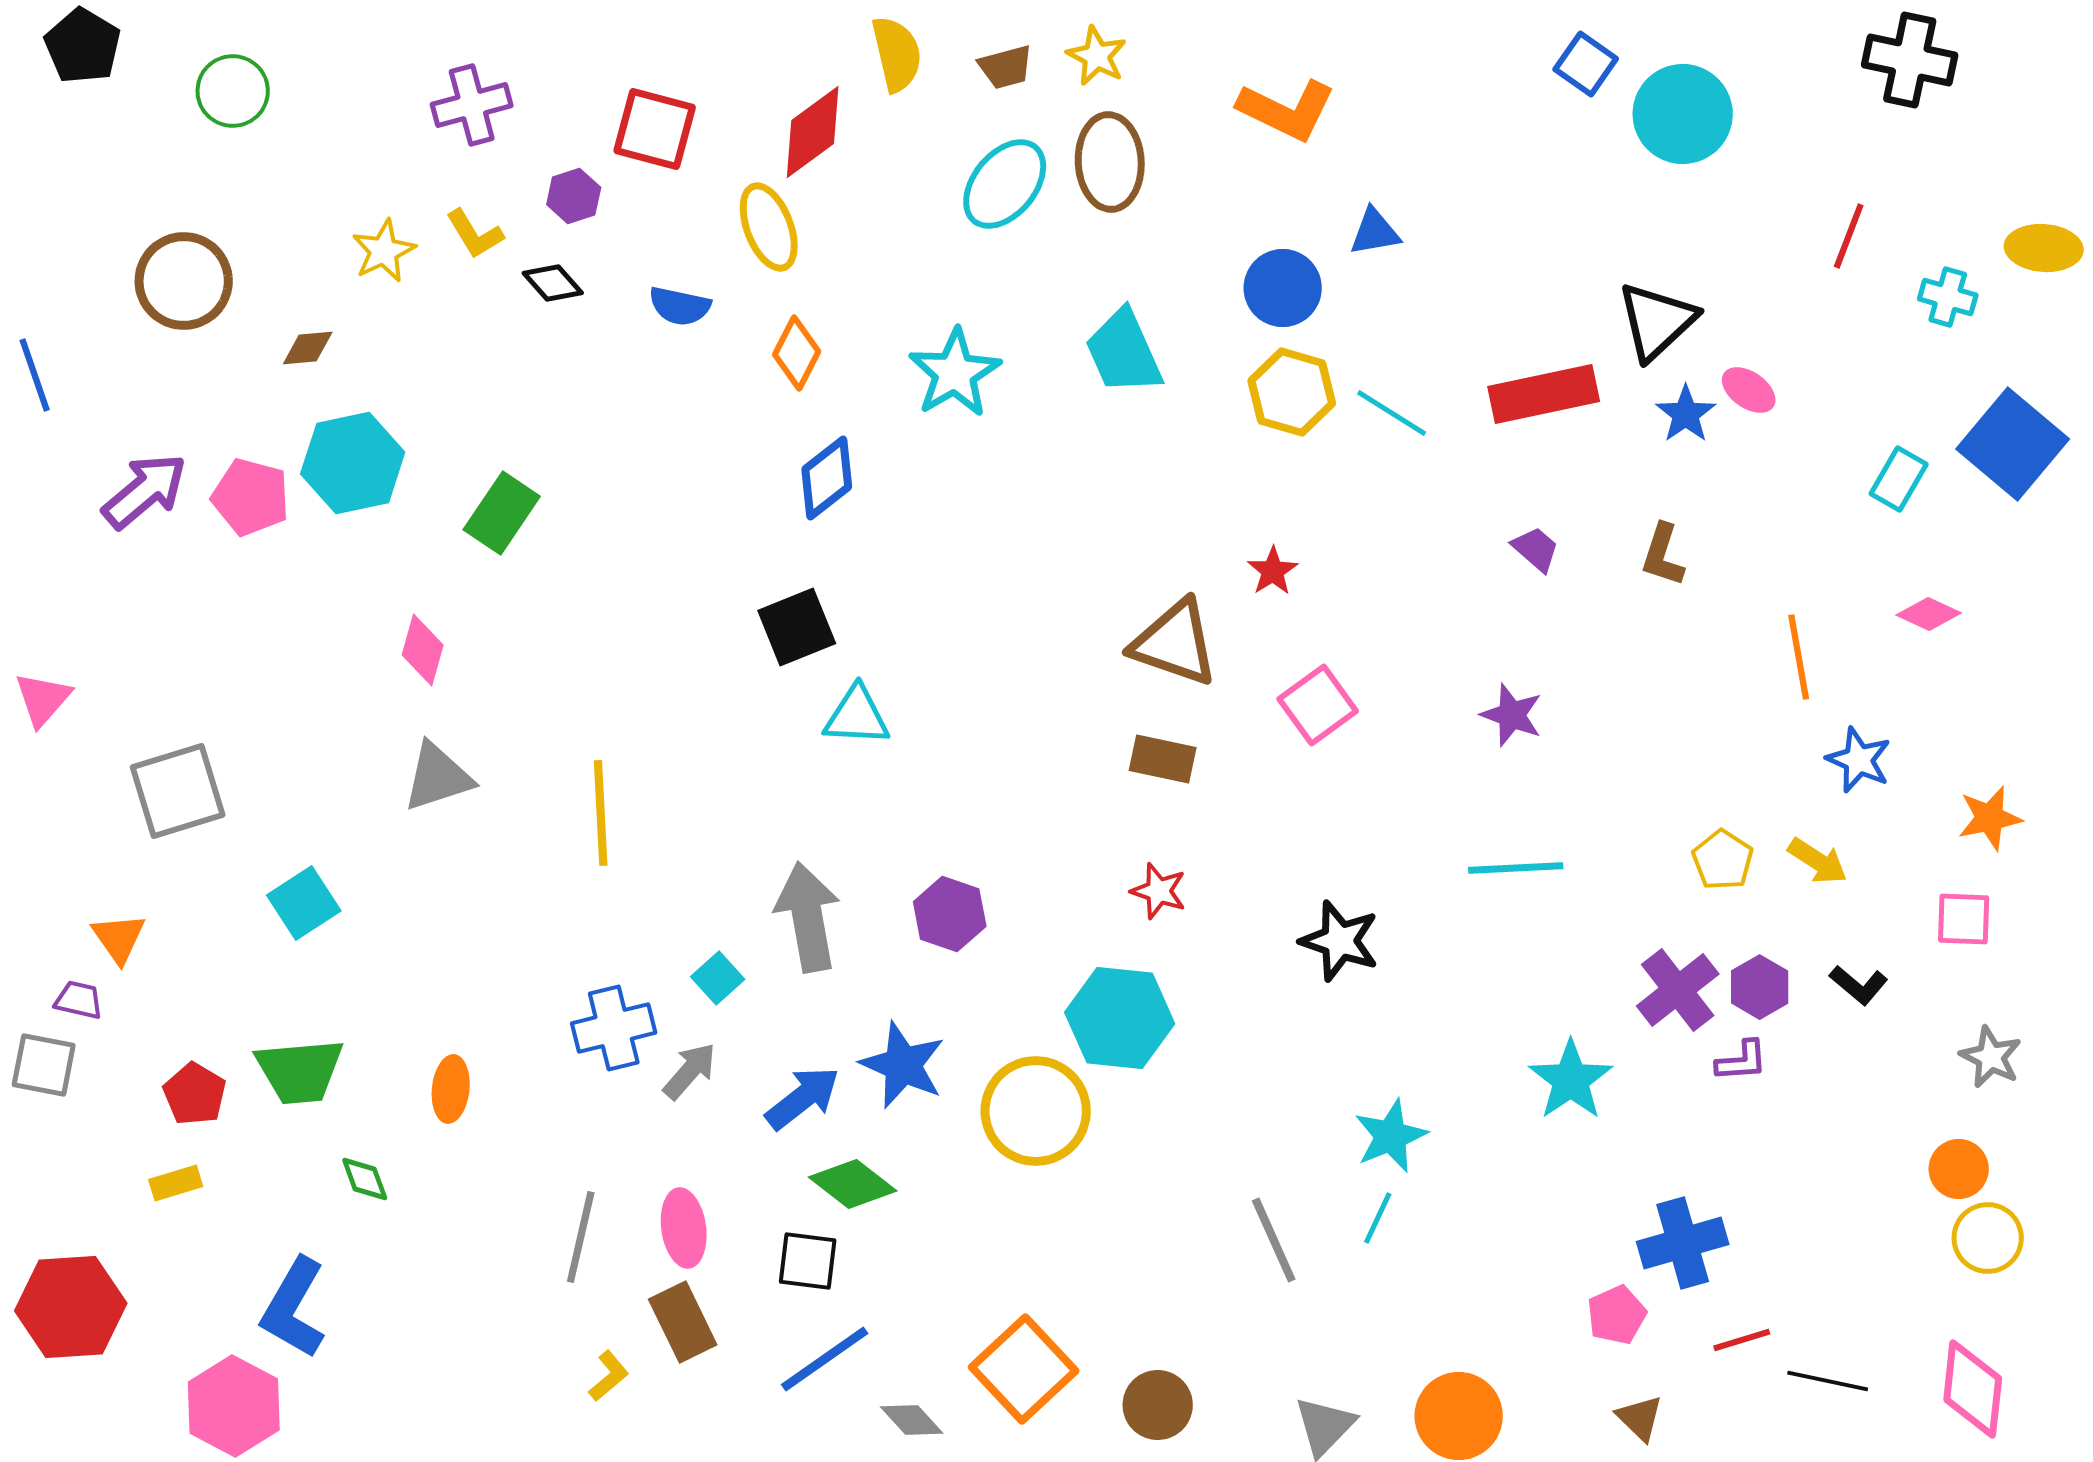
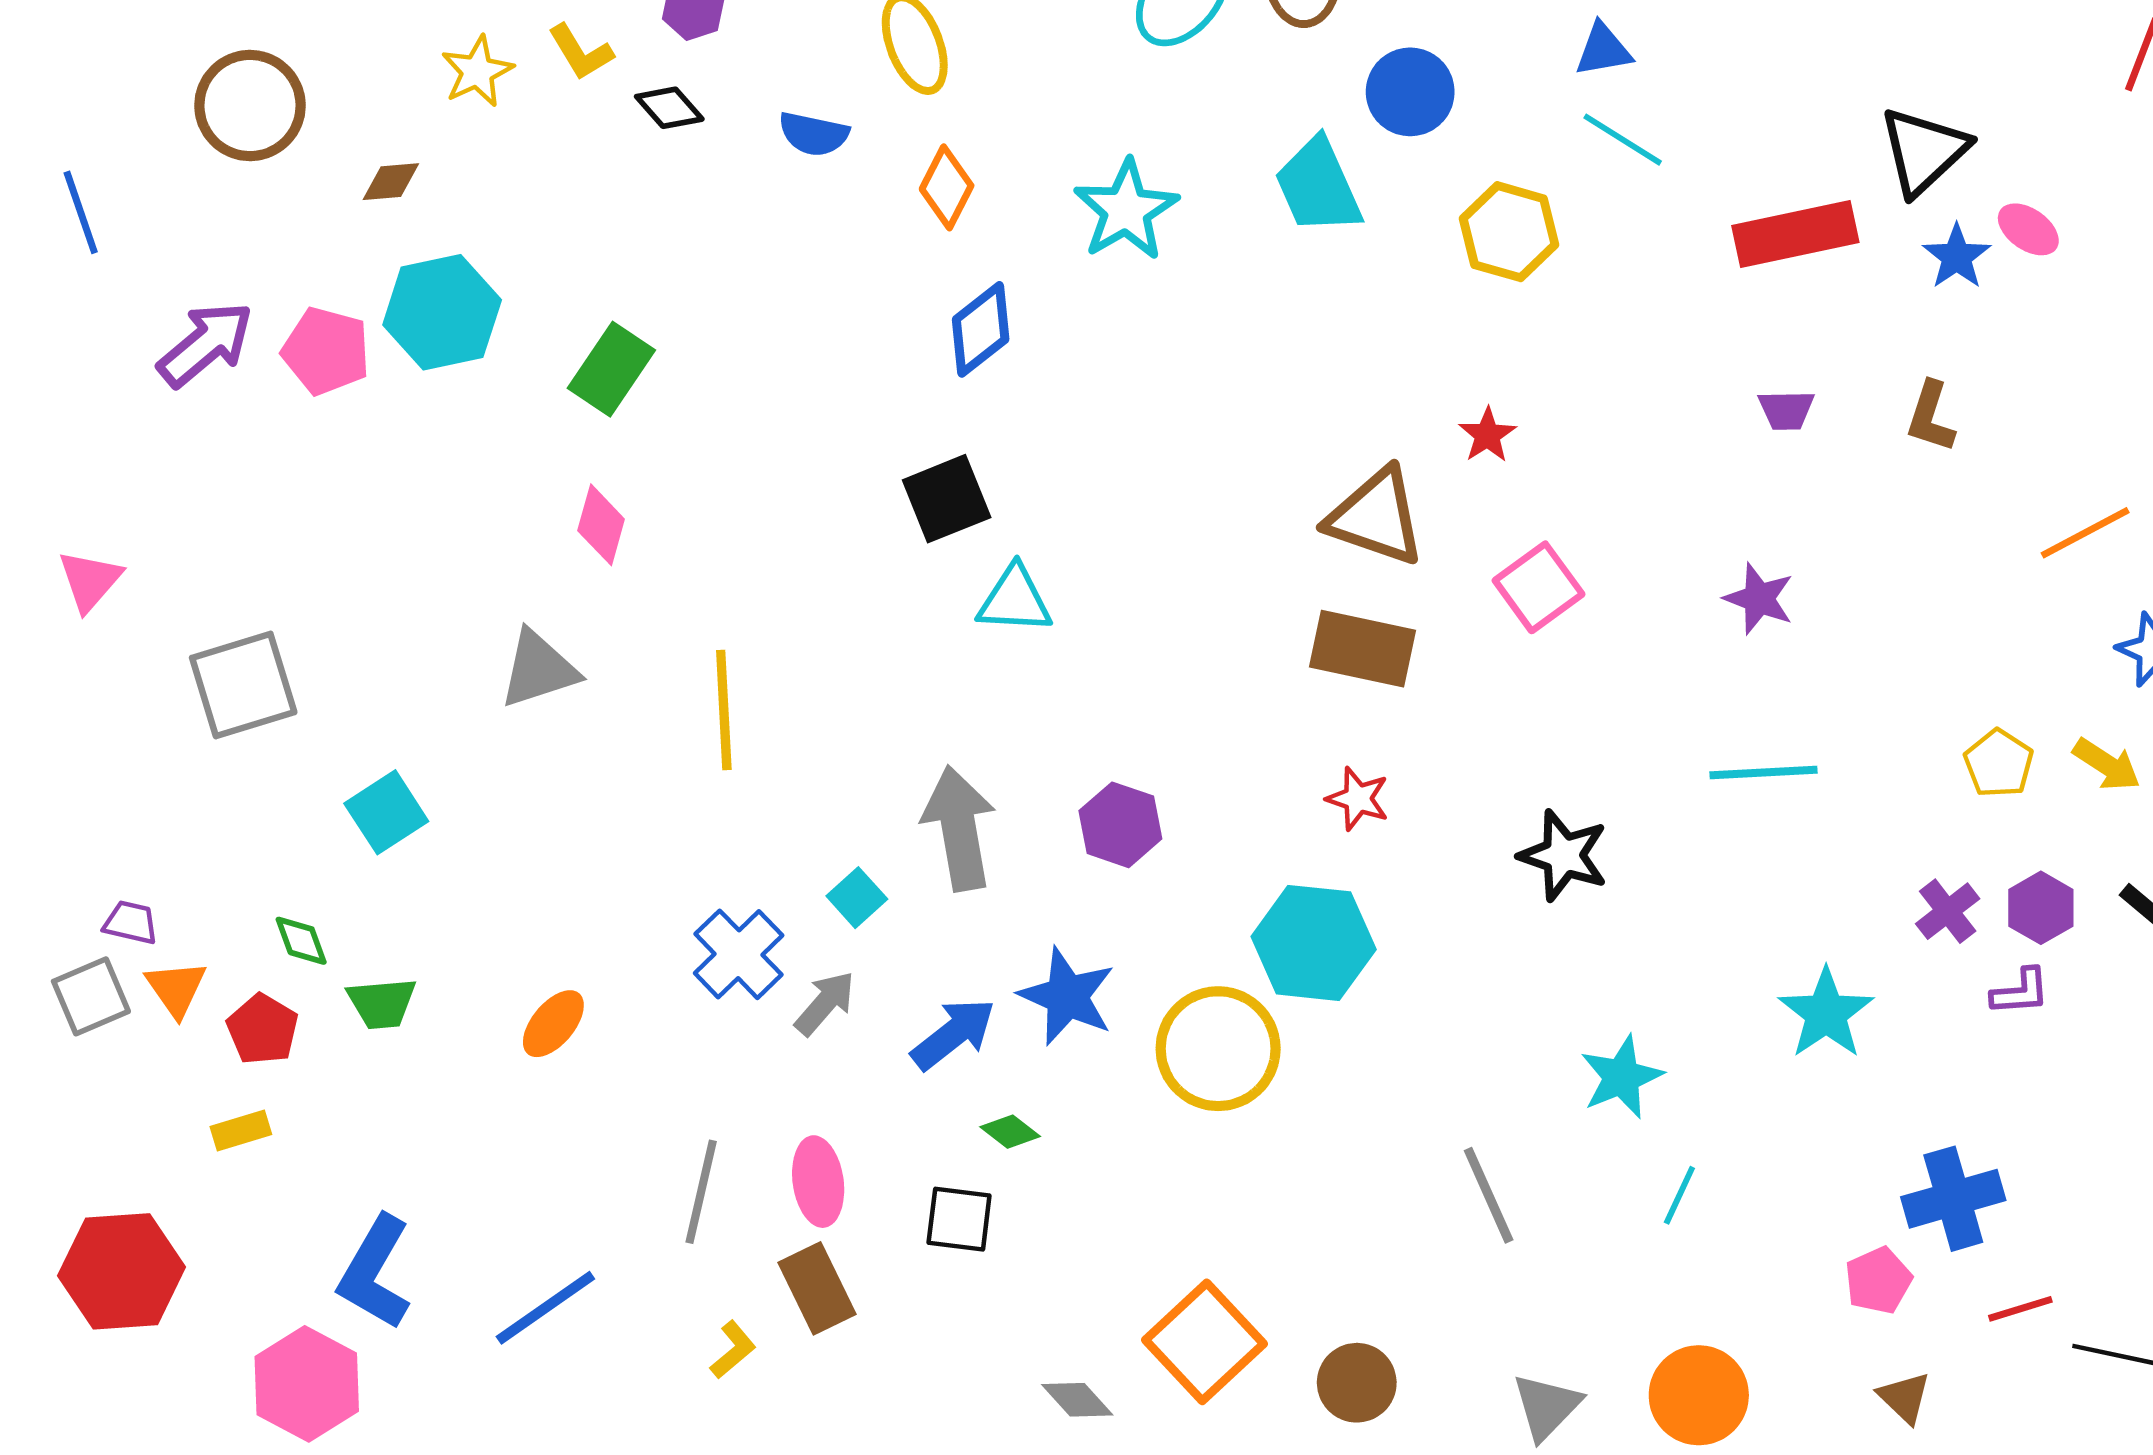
blue circle: (1283, 288) -> (1410, 92), moved
cyan line: (1392, 413) -> (1623, 140), moved
purple trapezoid: (1536, 549) -> (1786, 410), turned 138
pink diamond: (423, 650) -> (601, 525), moved
orange line: (1799, 657) -> (2085, 533), turned 72
brown rectangle: (1163, 759) -> (1362, 649), size x1.4
orange triangle: (119, 938) -> (176, 988), moved
purple cross: (1678, 990) -> (1948, 911), size x0.7
blue cross: (614, 1028) -> (739, 954), turned -30
gray square: (44, 1065) -> (91, 996), turned -34
green trapezoid: (300, 1071) -> (382, 1003), size x0.7
orange ellipse: (451, 1089) -> (553, 1024), turned 34
green diamond: (365, 1179) -> (301, 941), moved
green diamond: (853, 1184) -> (1010, 1132), size x0.6
cyan line: (1378, 1218) -> (1679, 1195), moved
blue line: (825, 1359) -> (545, 1308), moved

